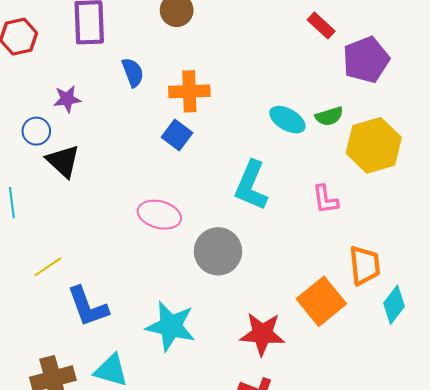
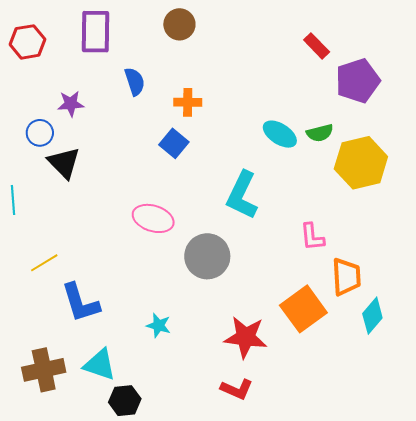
orange cross: (189, 91) -> (188, 102), size x0.7
pink L-shape: (325, 199) -> (312, 237), moved
cyan star: (171, 326) -> (159, 325), size x0.5

